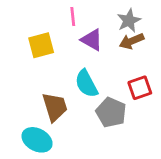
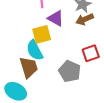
yellow square: (41, 45) -> (42, 34), moved
cyan semicircle: (86, 84) -> (35, 50), moved

